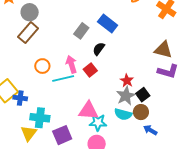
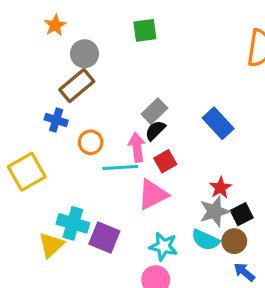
blue rectangle: (108, 24) -> (218, 123), moved
gray rectangle: (81, 31) -> (154, 111), moved
black semicircle: (99, 49) -> (155, 130), moved
blue cross: (20, 98) -> (56, 120), moved
pink triangle: (88, 111) -> (153, 195), moved, turned -40
purple square: (62, 135) -> (104, 238), moved, turned 36

